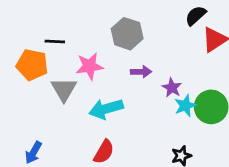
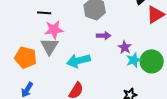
orange pentagon: (32, 65) -> (26, 58), moved
pink star: (90, 66) -> (54, 30), moved

